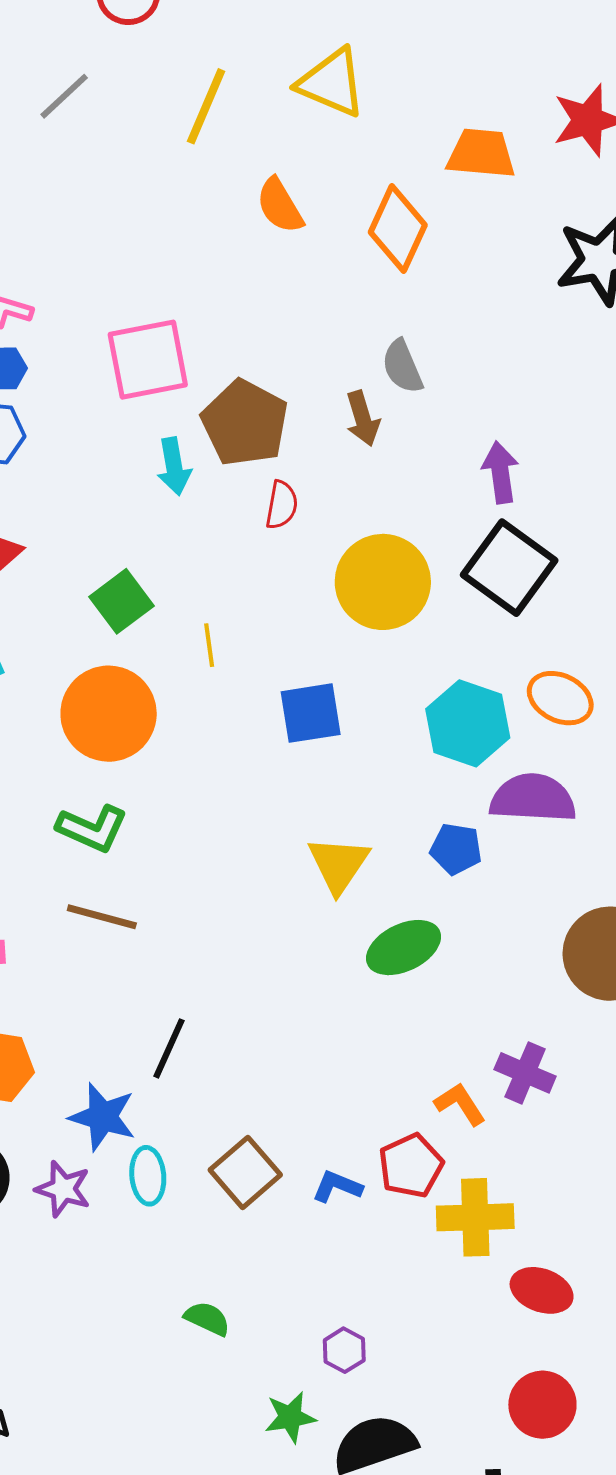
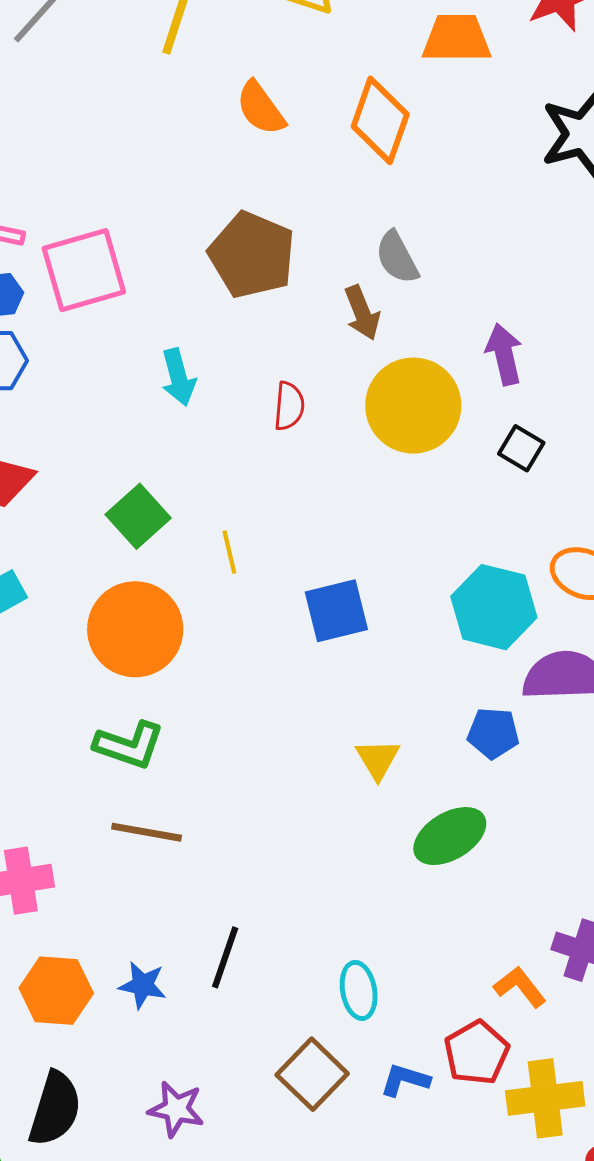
pink square: (148, 360) -> (84, 270), moved
brown pentagon: (245, 423) -> (252, 255), moved
black square: (509, 568) -> (521, 448), size x0.5
yellow circle: (383, 582) -> (413, 406), moved
yellow triangle: (339, 865) -> (378, 759), size x0.7
blue star: (103, 1117) -> (143, 985), moved, size x0.7
cyan ellipse: (148, 1176) -> (359, 990), moved
purple star: (63, 1189) -> (176, 1109), moved

